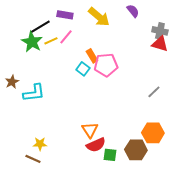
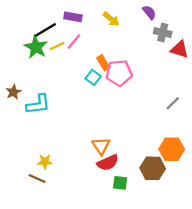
yellow arrow: (99, 17) -> (111, 19), size x0.7
gray cross: (160, 31) -> (163, 33), moved
green square: (110, 155) -> (120, 183), moved

